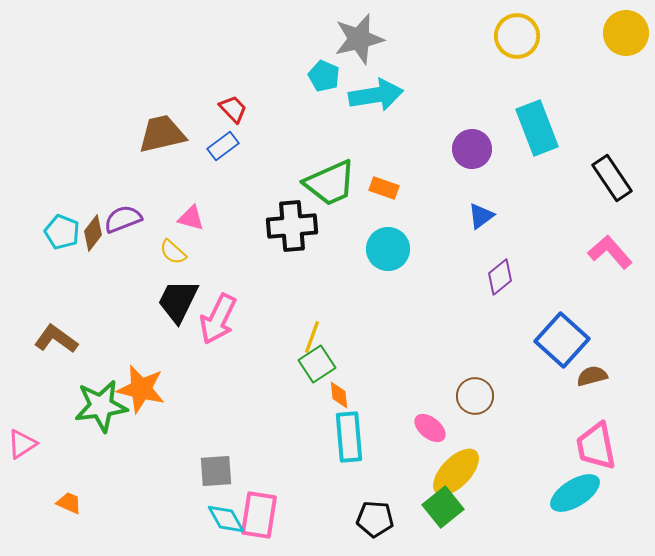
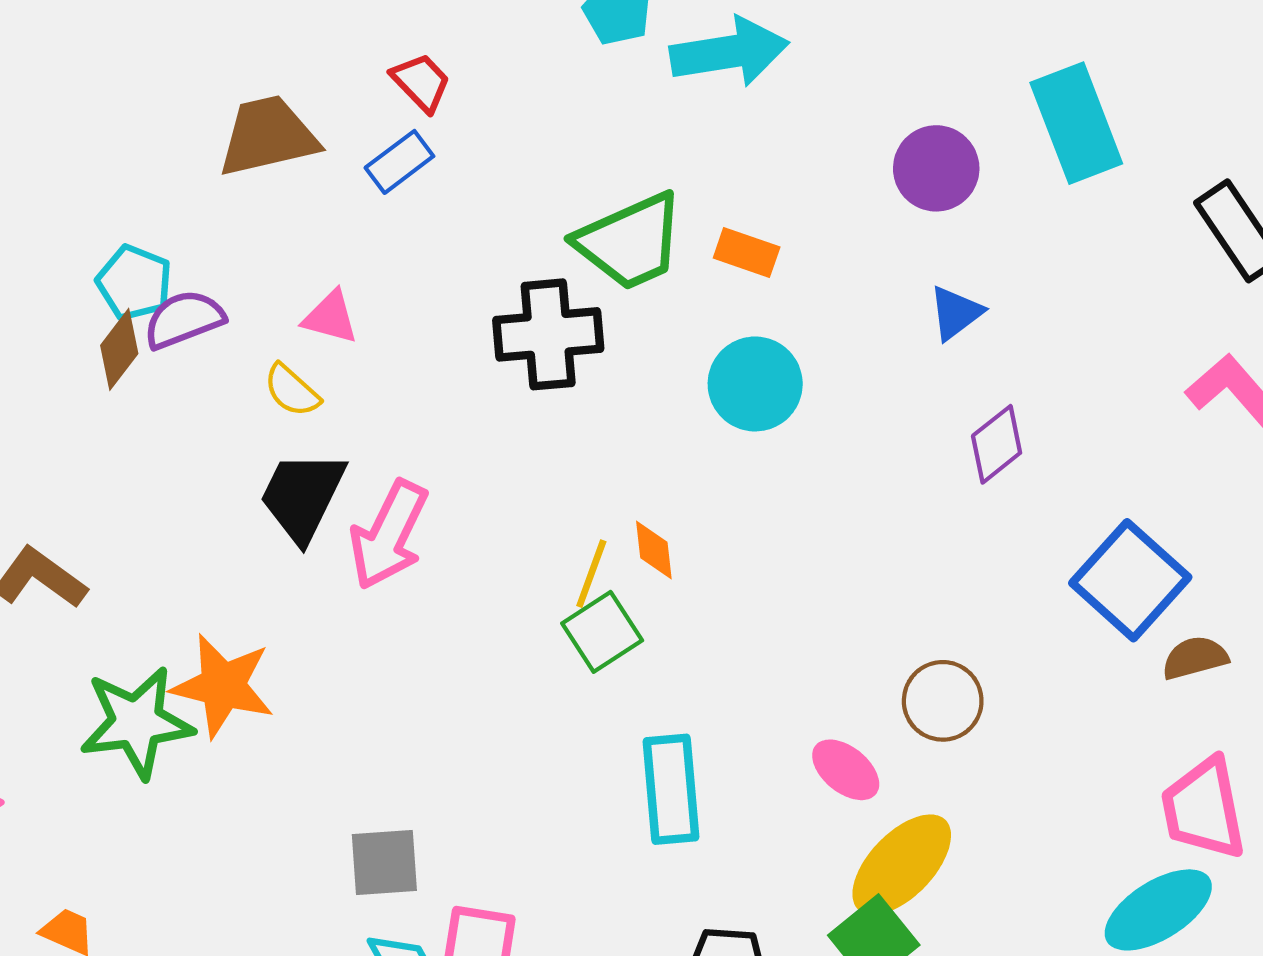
cyan pentagon: (62, 232) -> (134, 283), moved
orange diamond: (339, 395) -> (654, 550), moved

